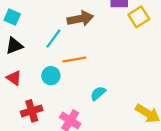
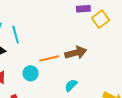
brown arrow: (80, 19) -> (76, 53), moved
cyan line: (53, 39) -> (16, 35), moved, turned -48

